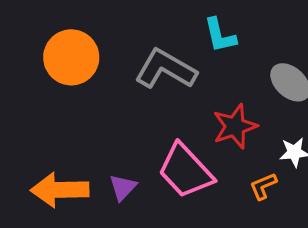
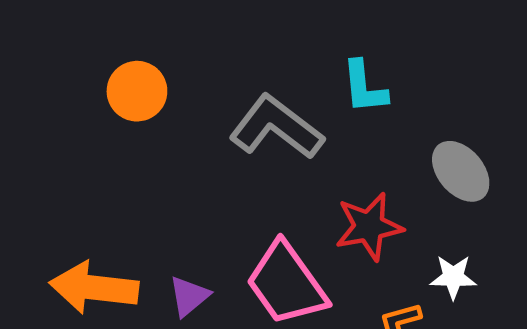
orange circle: (71, 57) -> (137, 91), size x0.7

